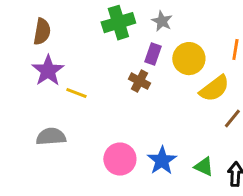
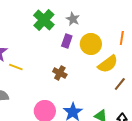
green cross: (118, 23) -> (44, 20), turned -30
brown cross: (139, 81) -> (60, 73), moved

